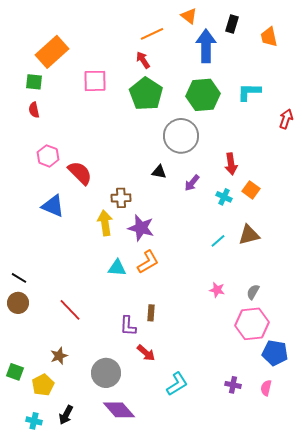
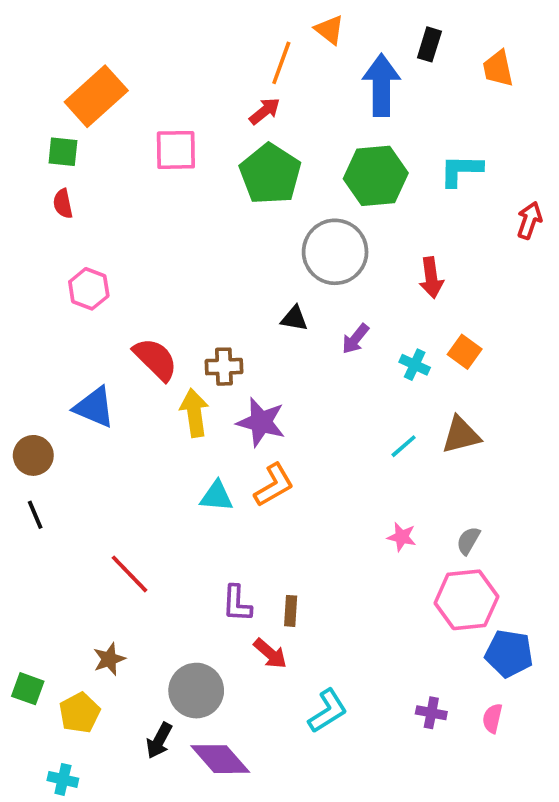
orange triangle: (189, 16) -> (329, 30), moved
orange line: (152, 34) -> (281, 63), turned -45
red arrow: (143, 60) -> (265, 111), turned 84
red arrow: (231, 164) -> (431, 278), moved
red semicircle: (80, 173) -> (155, 359), moved
blue triangle: (53, 206) -> (94, 407), moved
black line: (19, 278) -> (35, 515), turned 35
brown circle: (18, 303) -> (33, 455), moved
brown rectangle: (151, 313) -> (291, 611), moved
black arrow: (66, 415) -> (159, 741), moved

